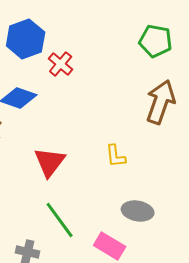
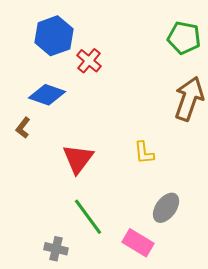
gray ellipse: (138, 211) -> (166, 208), turned -64

